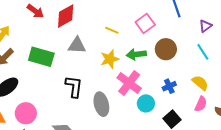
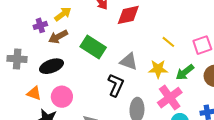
gray triangle: (77, 45) -> (129, 61), moved
green arrow: (136, 54) -> (185, 72), turned -48

